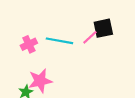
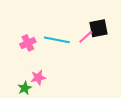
pink star: (40, 81) -> (38, 78), size x0.7

